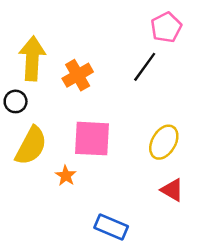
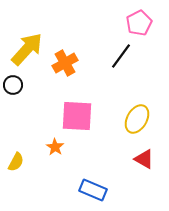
yellow arrow: (32, 58) -> (27, 49), turned 39
yellow semicircle: (31, 146) -> (16, 162), moved, size x0.6

